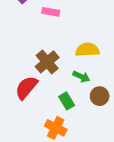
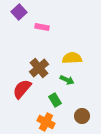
brown circle: (100, 96) -> (82, 116), moved

